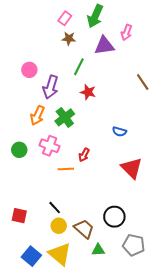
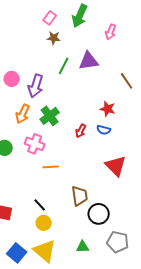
purple triangle: (104, 46) -> (89, 61), moved
pink circle: (29, 70) -> (12, 79), moved
red star: (88, 92) -> (108, 109), moved
red arrow: (84, 155) -> (81, 131), moved
brown trapezoid: (84, 229) -> (80, 196), moved, turned 40

